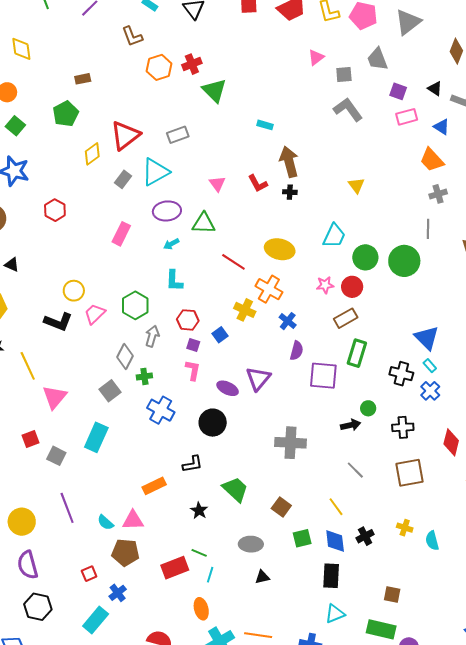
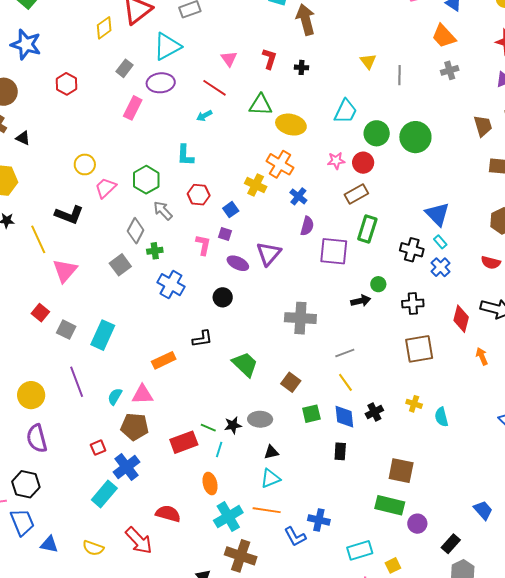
brown arrow: (289, 162) -> (306, 20), moved
gray rectangle: (123, 179) -> (124, 68), moved
red L-shape: (258, 183) -> (269, 59), turned -135
purple ellipse: (167, 211) -> (161, 83), moved
green triangle: (204, 223) -> (261, 105), moved
gray line: (428, 229) -> (399, 75), moved
cyan arrow: (171, 244) -> (204, 116), moved
red line: (233, 262) -> (215, 88), moved
black L-shape: (58, 322) -> (69, 215), moved
gray arrow: (152, 336) -> (163, 211), turned -60
purple square: (193, 345) -> (225, 234), moved
black circle: (213, 423) -> (223, 297), size x0.7
cyan rectangle: (96, 437) -> (103, 335), moved
red square: (30, 439) -> (40, 313), turned -30
gray line: (355, 470) -> (345, 353), moved, turned -66
black star: (199, 510) -> (233, 425), moved, turned 30
cyan semicircle: (105, 522) -> (115, 396), turned 78
black rectangle: (331, 576) -> (340, 451), size x0.7
blue cross: (118, 593) -> (127, 467), size x1.5
brown square: (392, 595) -> (401, 471), size x1.5
black hexagon: (38, 607) -> (26, 484), moved
cyan triangle: (335, 614) -> (270, 478), moved

